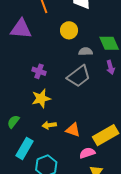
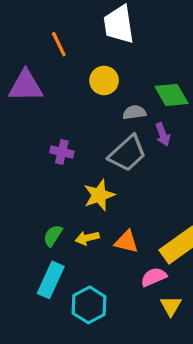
purple arrow: (110, 67) -> (163, 134), moved
yellow star: (41, 98) -> (99, 195), moved
green semicircle: (13, 122) -> (53, 236), moved

